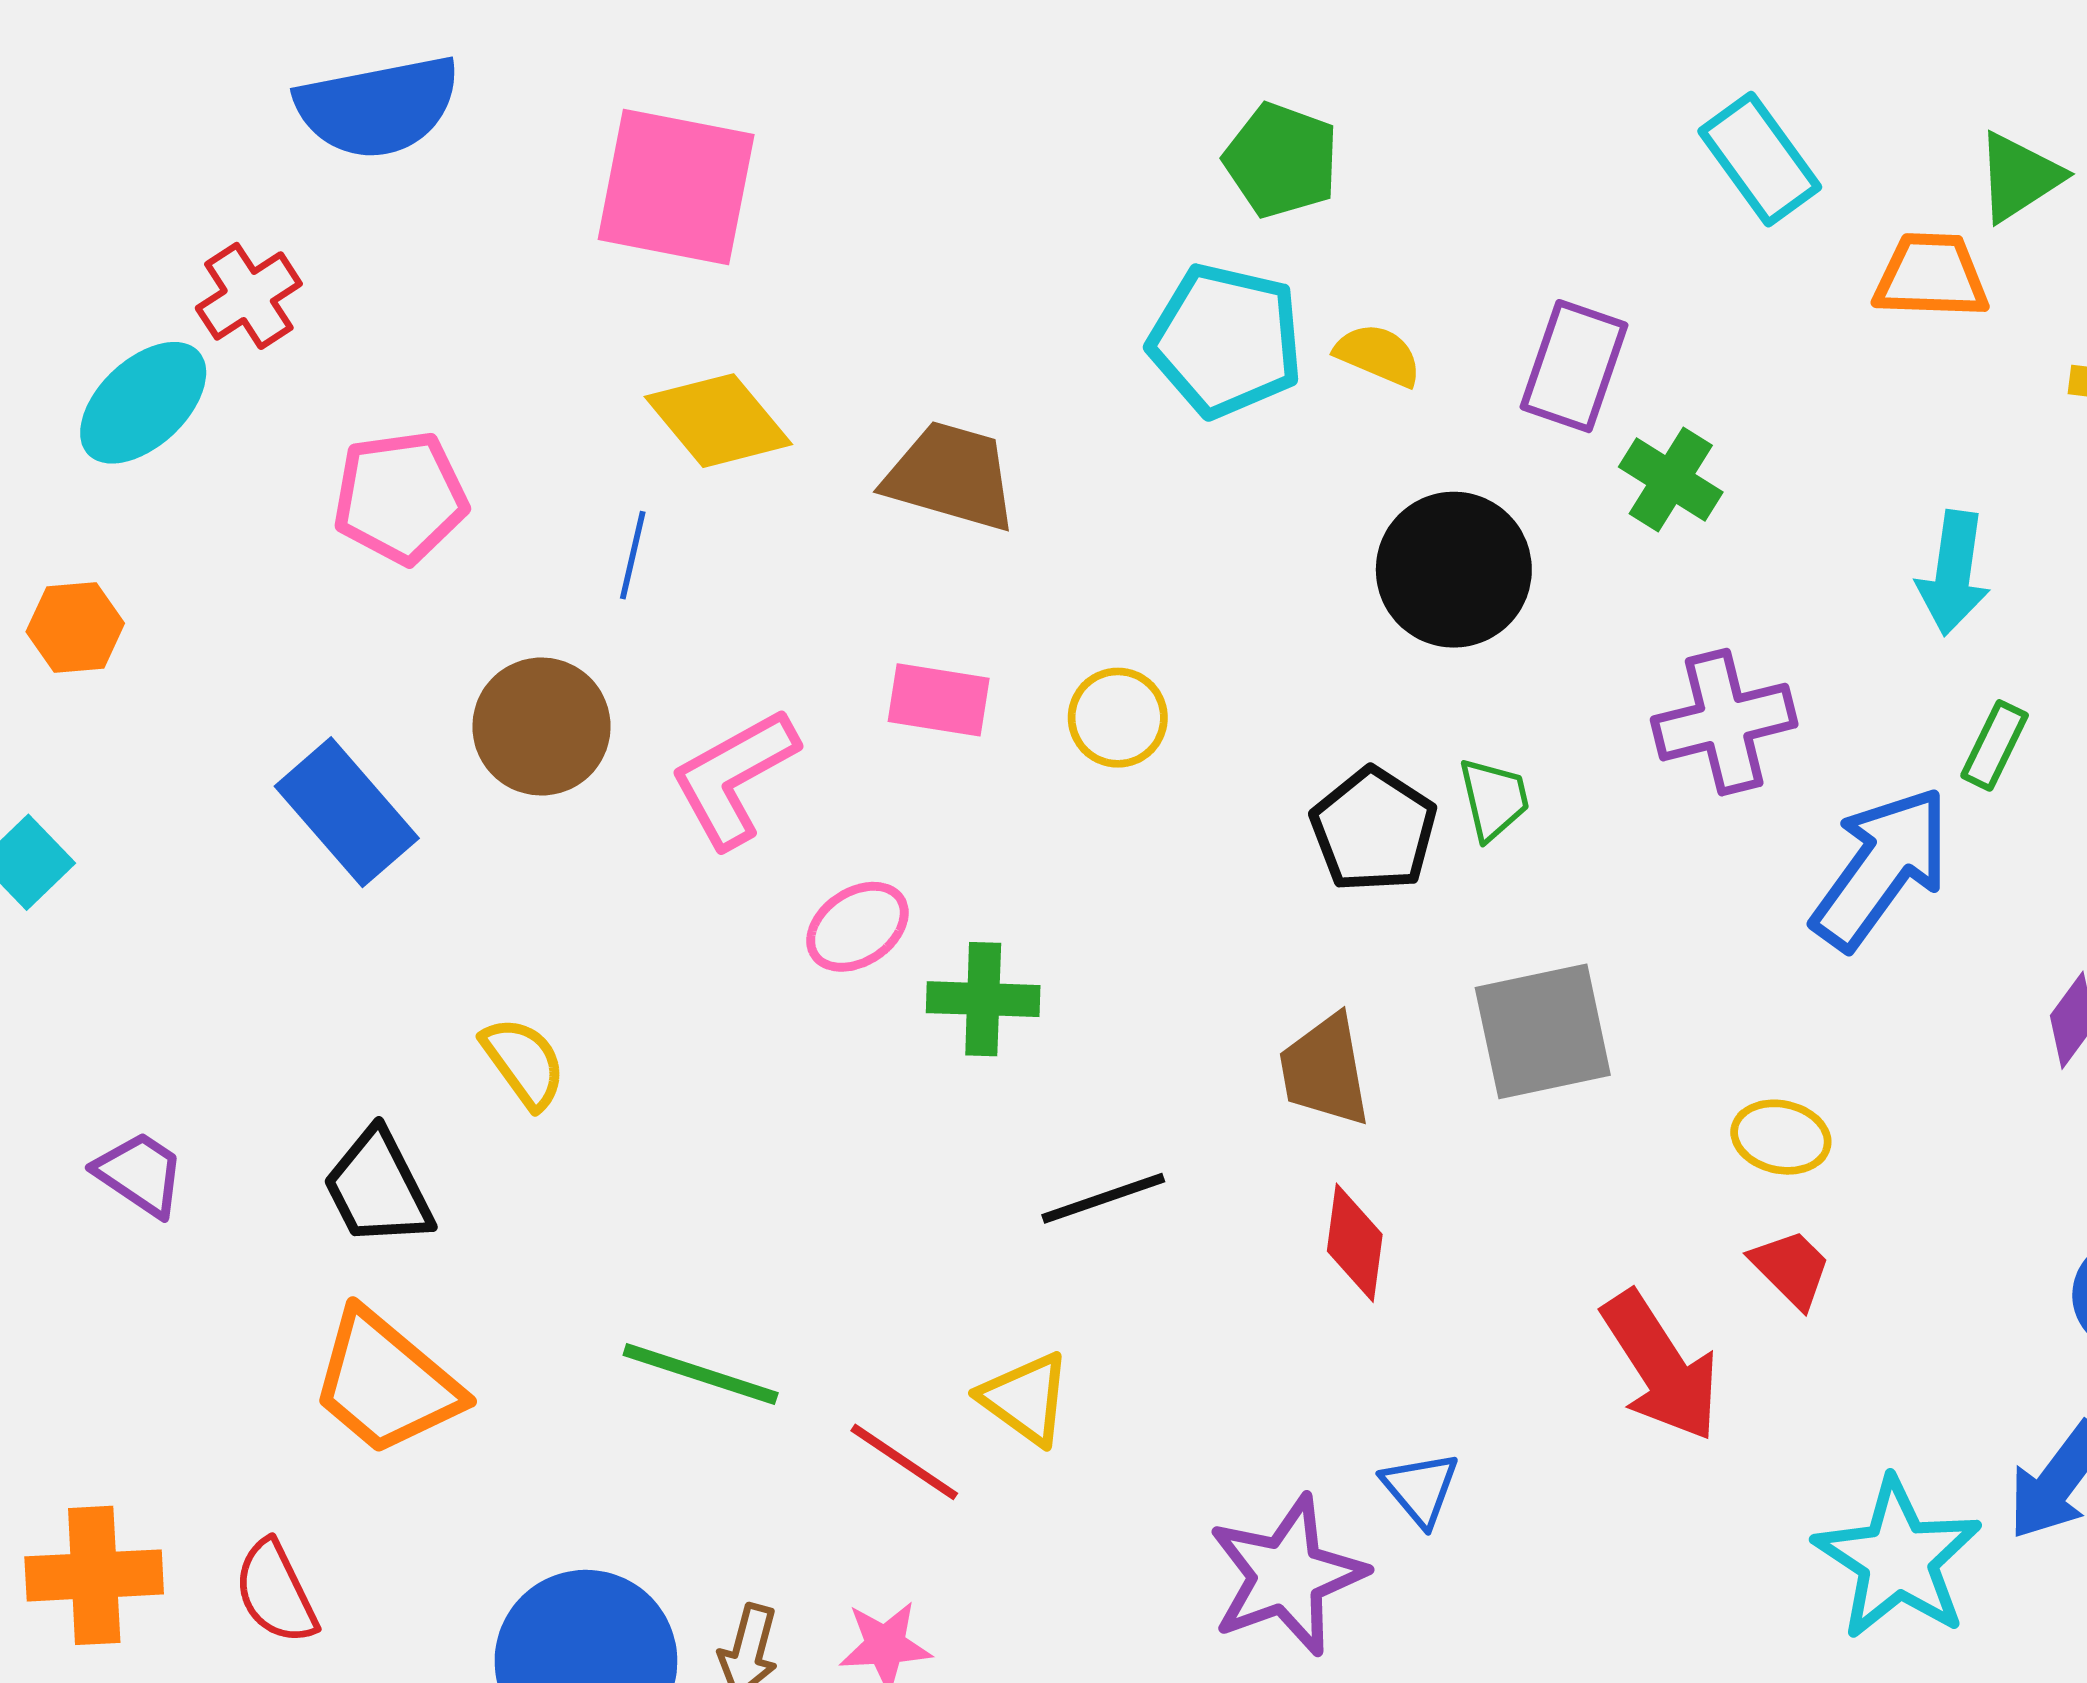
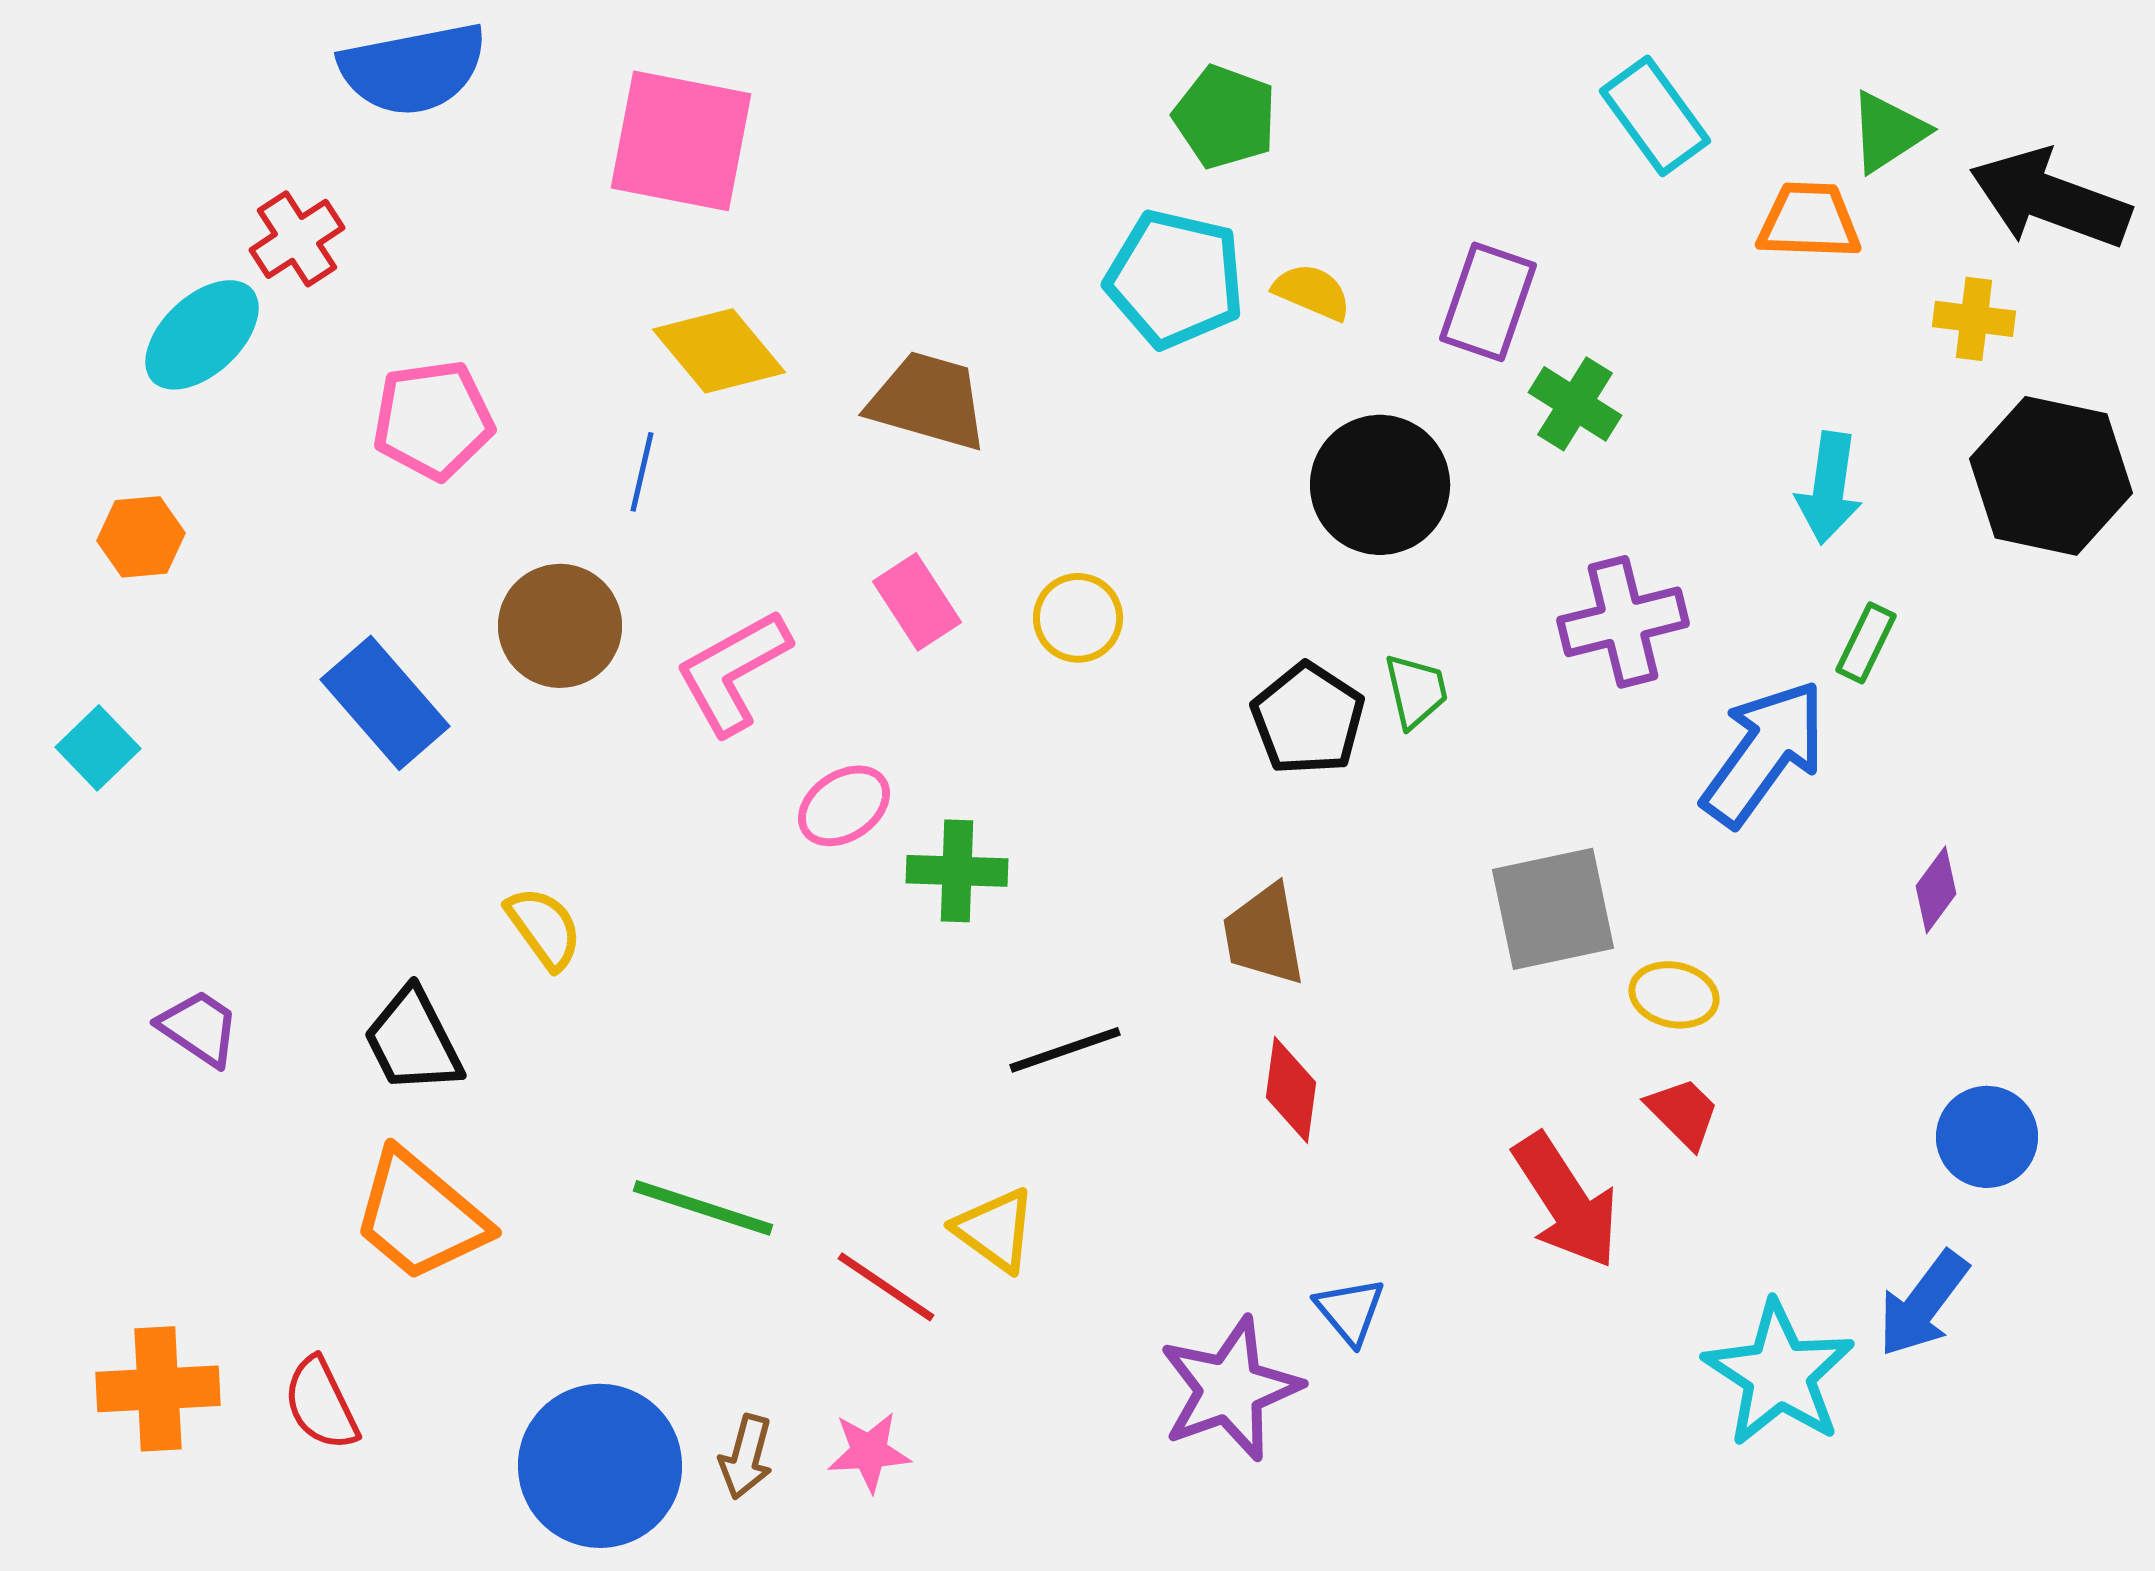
pink rectangle: (939, 700) -> (917, 602), turned 48
gray square: (1543, 1031) -> (1553, 909), moved

